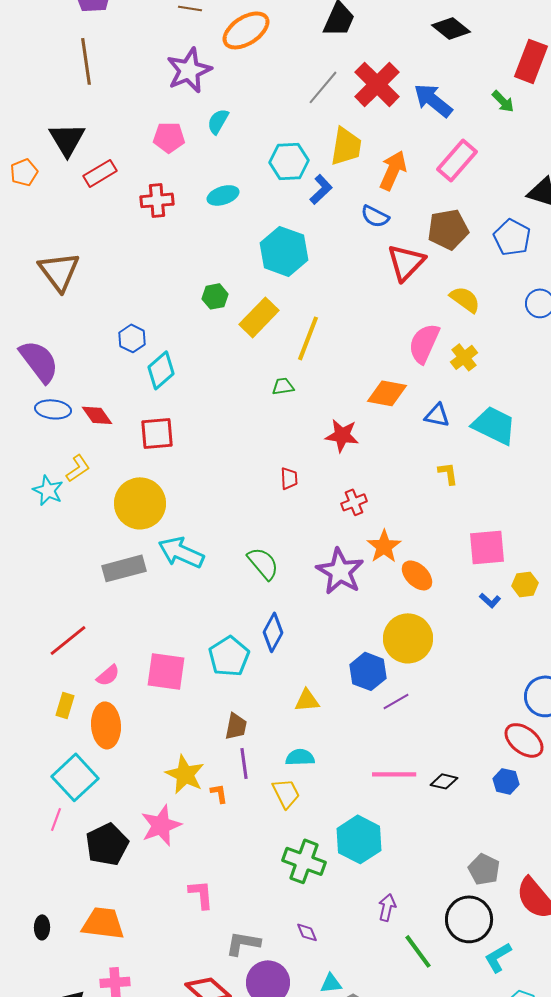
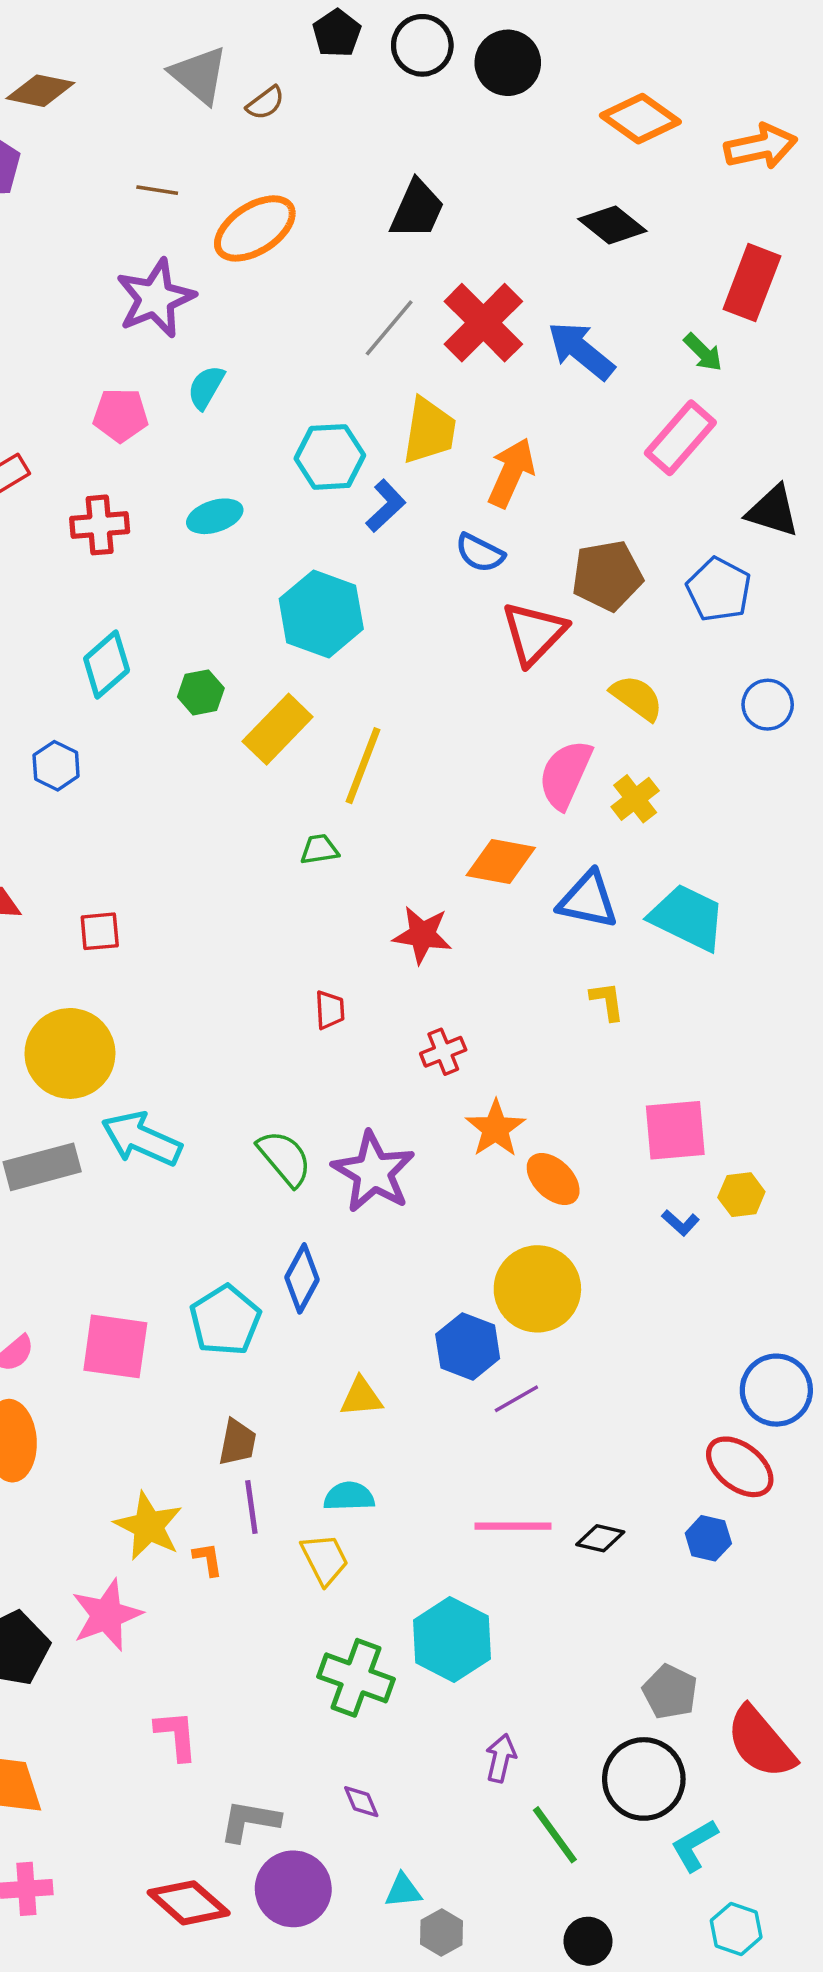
pink rectangle: (457, 160) -> (680, 438), moved
cyan diamond: (161, 370) -> (107, 665), moved
blue triangle: (437, 415) -> (588, 900), size x1.4
red square: (157, 433) -> (100, 931), size x0.7
purple star: (340, 571) -> (373, 1172), moved

